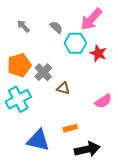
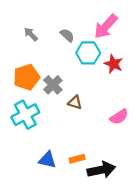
orange rectangle: (70, 128) -> (77, 159), moved
blue triangle: (38, 140) -> (47, 160), size x0.7

